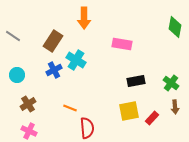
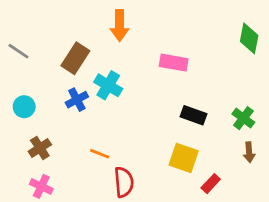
black rectangle: (136, 81) -> (194, 115), turned 30
yellow square: (129, 111) -> (184, 158), turned 30
red rectangle: (152, 118) -> (211, 184), moved

